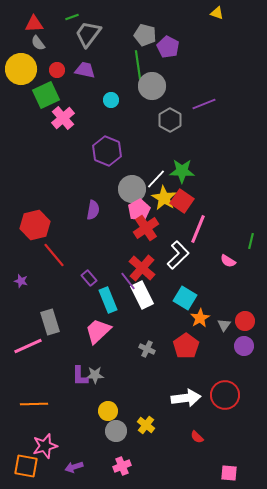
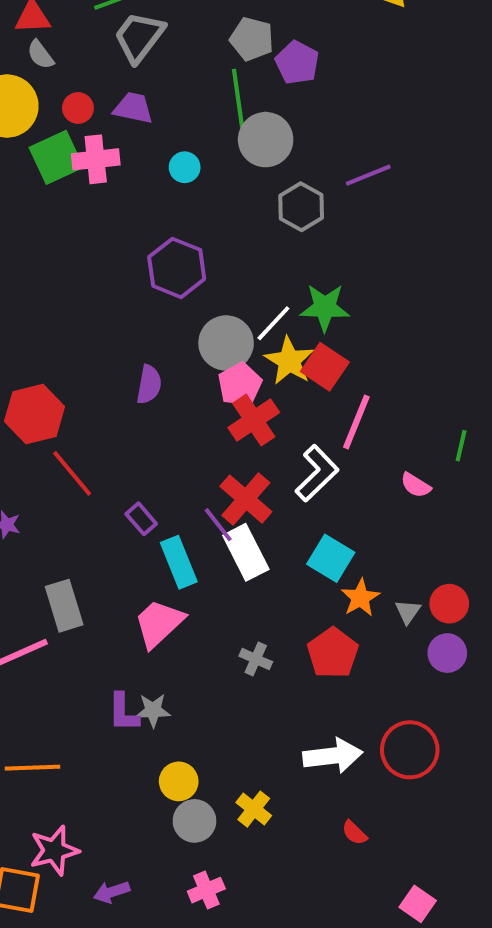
pink cross: (63, 118) -> (96, 159), moved, turned 35
pink square: (229, 473) -> (418, 904), turned 30

